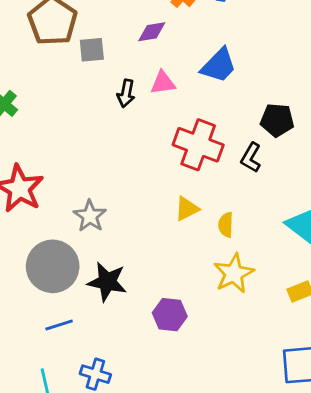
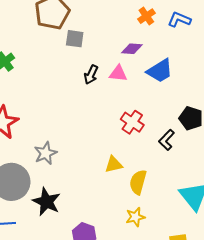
purple diamond: (152, 32) -> (132, 49), moved
red cross: (198, 145) -> (132, 122), size x0.7
yellow semicircle: (226, 225) -> (138, 182), size x1.4
yellow star: (234, 273) -> (135, 217), size x0.7

